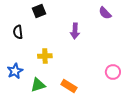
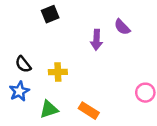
purple semicircle: (105, 13) -> (122, 27), moved
black semicircle: (18, 32) -> (23, 64), moved, turned -32

